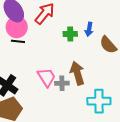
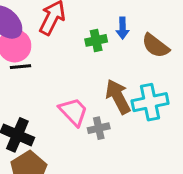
gray cross: (62, 83) -> (99, 128), moved
cyan cross: (99, 101) -> (150, 102), moved

